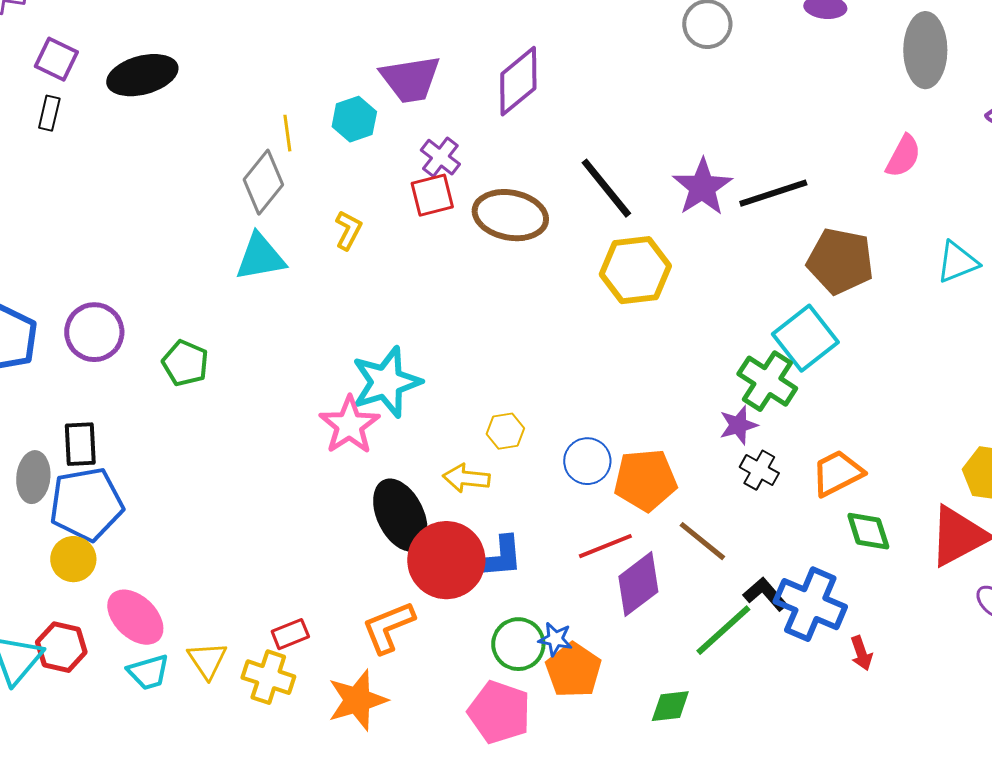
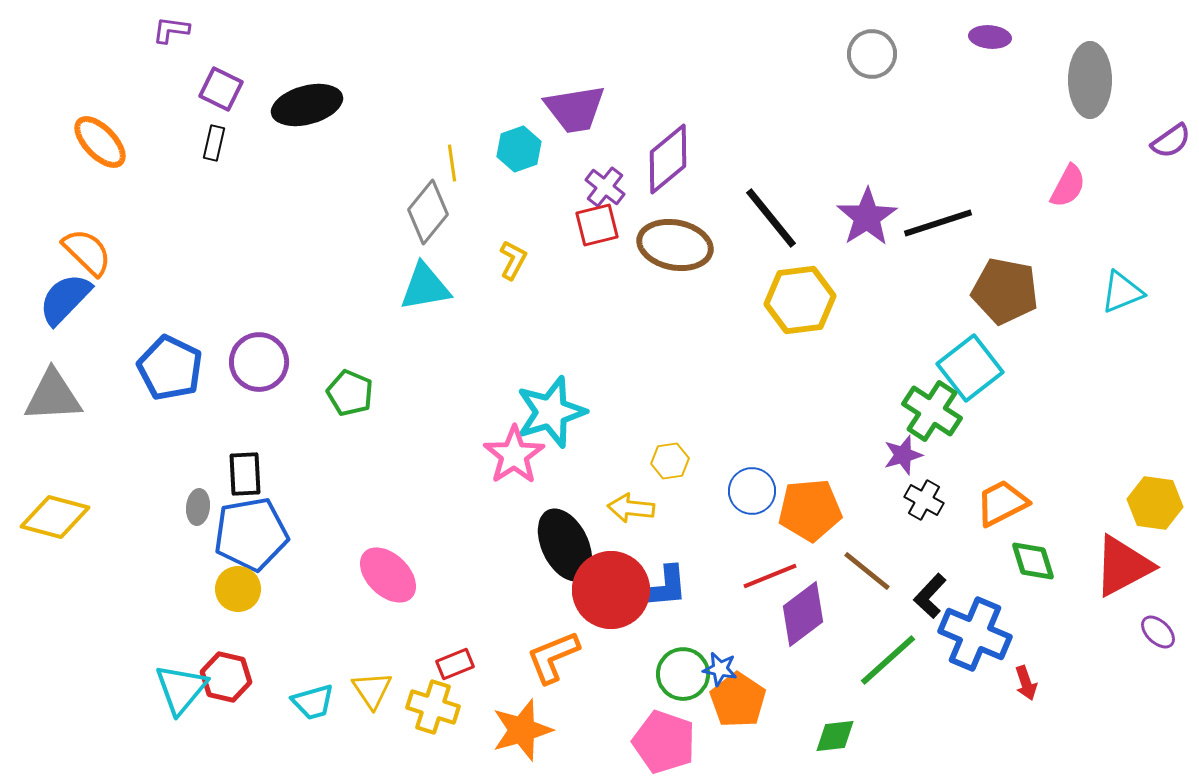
purple diamond: (518, 81) -> (668, 159), moved
gray ellipse: (33, 477) -> (198, 507), size x0.7
black L-shape: (765, 594) -> (930, 596), moved, turned -96
pink ellipse: (135, 617) -> (388, 575), moved

